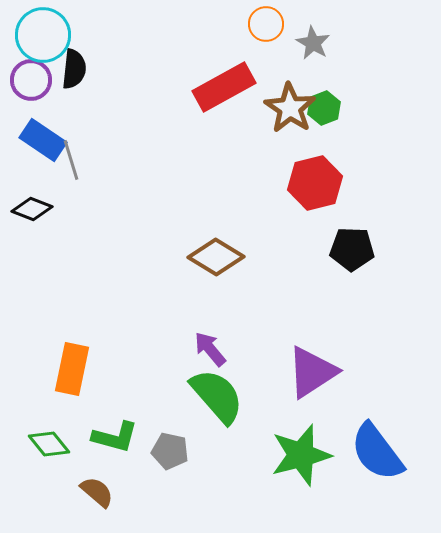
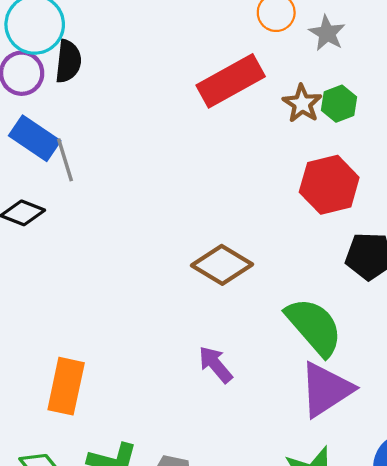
brown star: (290, 108) -> (302, 104), size x0.7
green semicircle: (217, 396) -> (314, 327), moved

